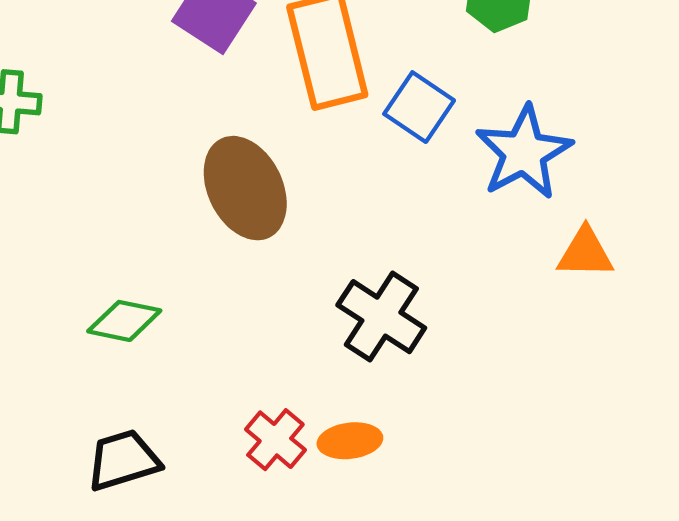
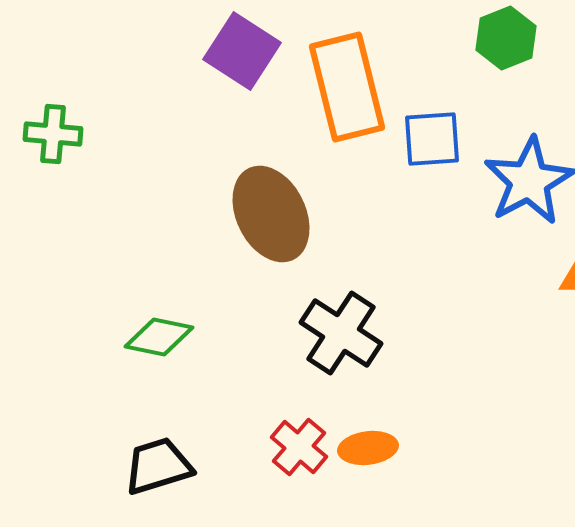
blue square: (419, 107) -> (432, 139), turned -38
black cross: (381, 317) -> (341, 333), moved

